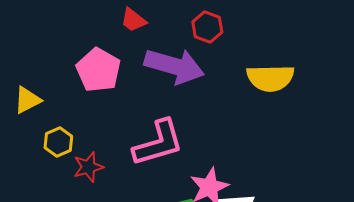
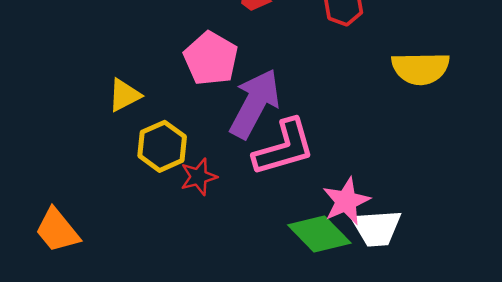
purple arrow: (174, 66) -> (255, 104), moved, turned -78
yellow hexagon: (58, 142) -> (162, 146), size x1.4

